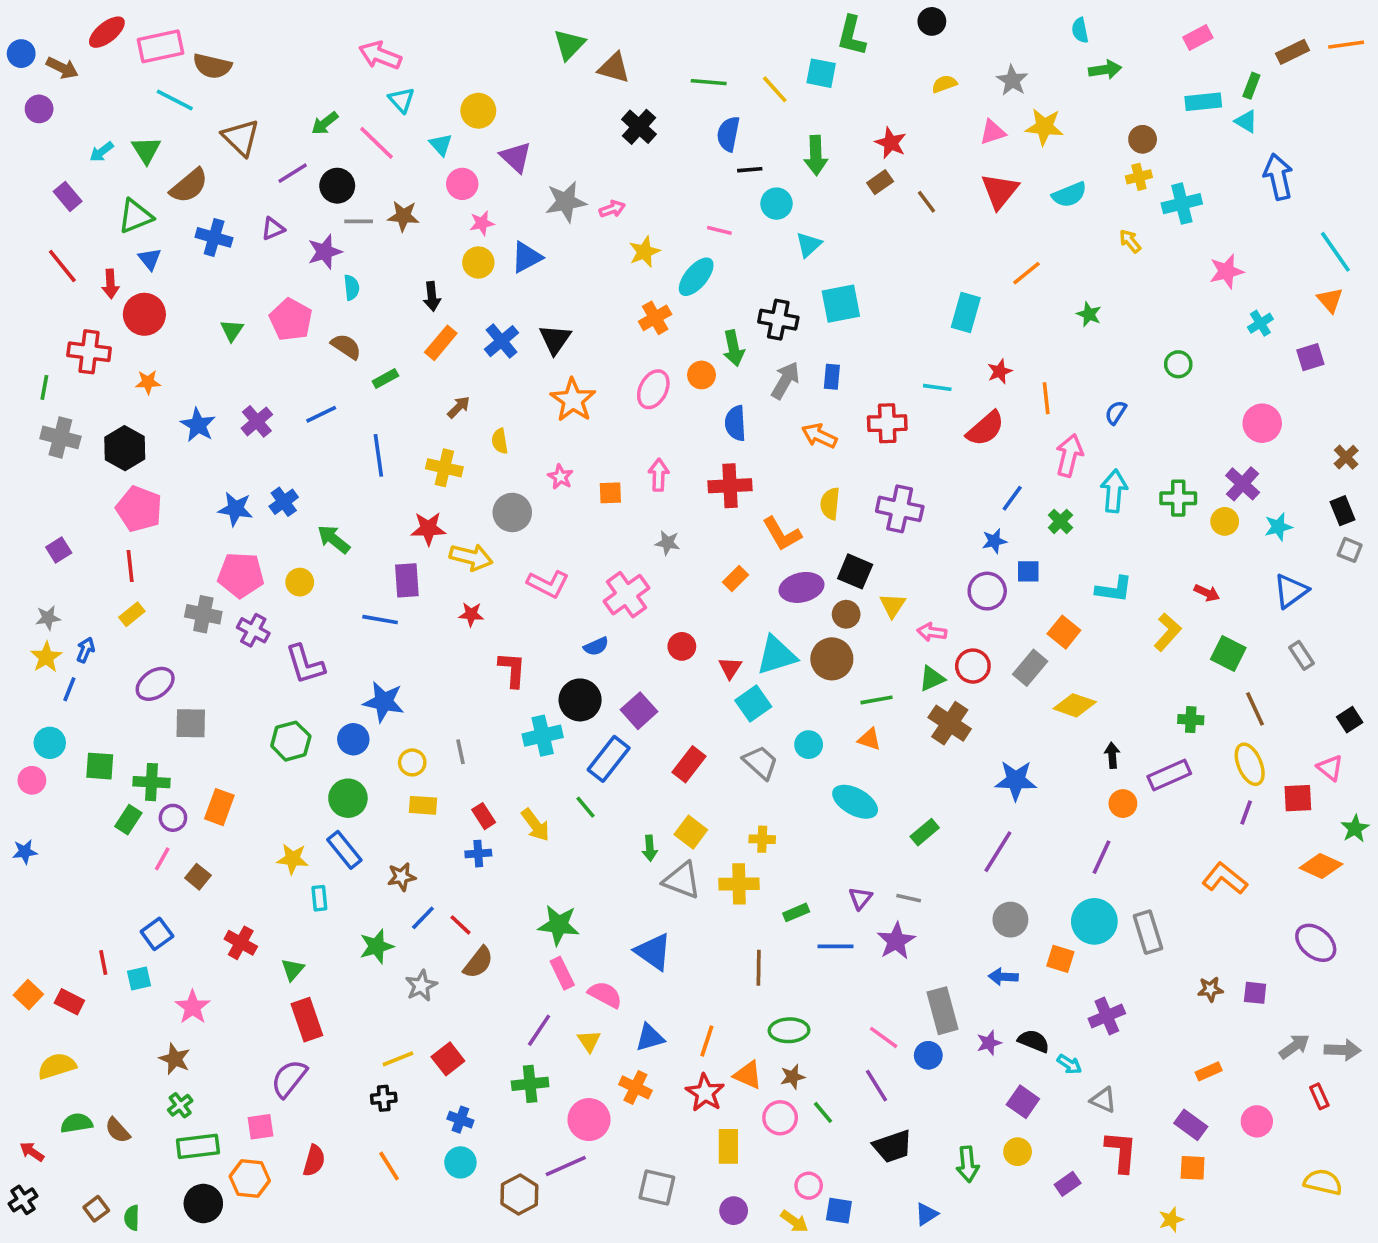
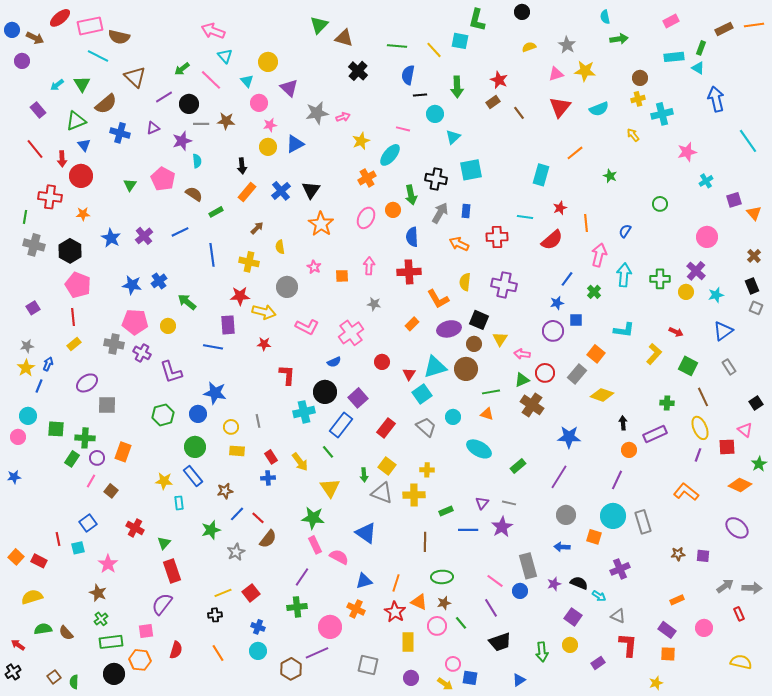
orange triangle: (1330, 300) -> (754, 213), moved
yellow triangle: (589, 1041) -> (330, 488), moved, size x1.5

